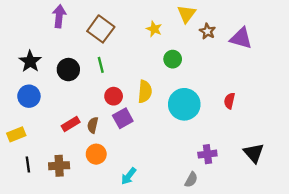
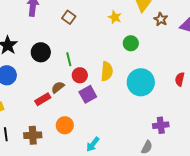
brown square: (101, 29) -> (69, 17), size x0.6
green line: (101, 65) -> (69, 59), moved
brown semicircle: (93, 125) -> (58, 87), moved, turned 40

